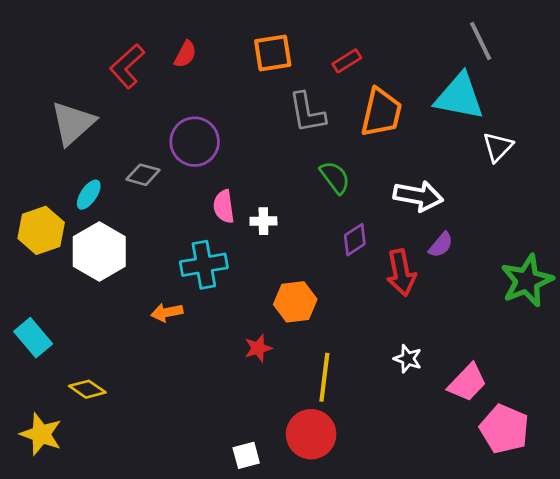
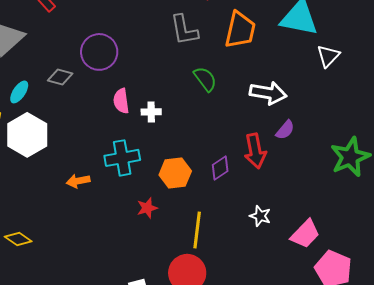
purple diamond: (355, 240) -> (220, 168), moved
cyan cross: (204, 265) -> (122, 158), moved

